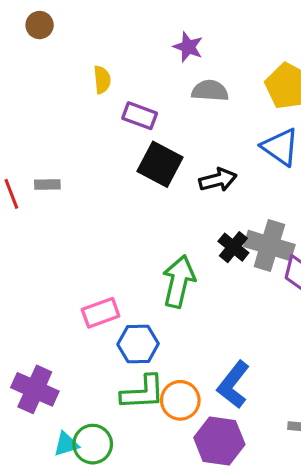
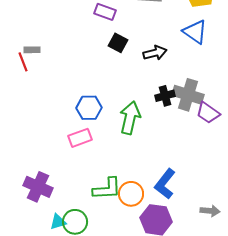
black square: (160, 164) -> (118, 43), size x0.7
gray rectangle: (47, 185) -> (32, 50), moved
black cross: (233, 247) -> (165, 96), turned 36
blue hexagon: (138, 344) -> (89, 108), moved

